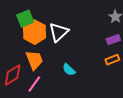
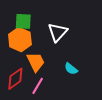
green square: (25, 19) -> (23, 21), turned 30
orange hexagon: (35, 32) -> (20, 40), moved

